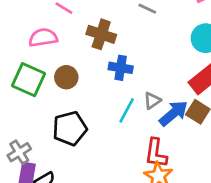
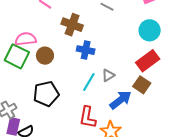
pink semicircle: (43, 38) -> (26, 39), moved
blue arrow: (173, 113) -> (121, 100), moved
red L-shape: (156, 153) -> (88, 117), moved

